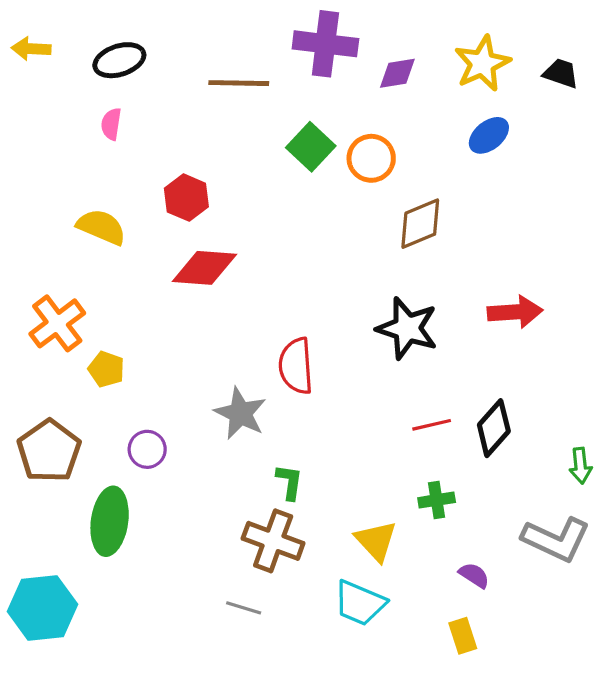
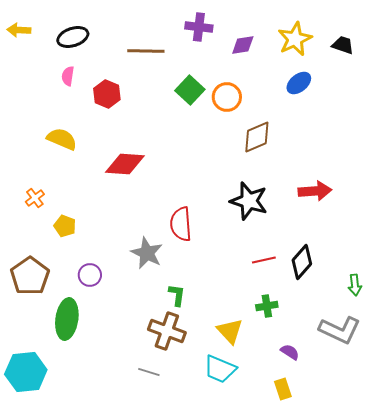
purple cross: (325, 44) -> (199, 27), size x0.7
red hexagon: (186, 198) -> (107, 94), moved
orange cross: (57, 323) -> (35, 198), size x0.6

